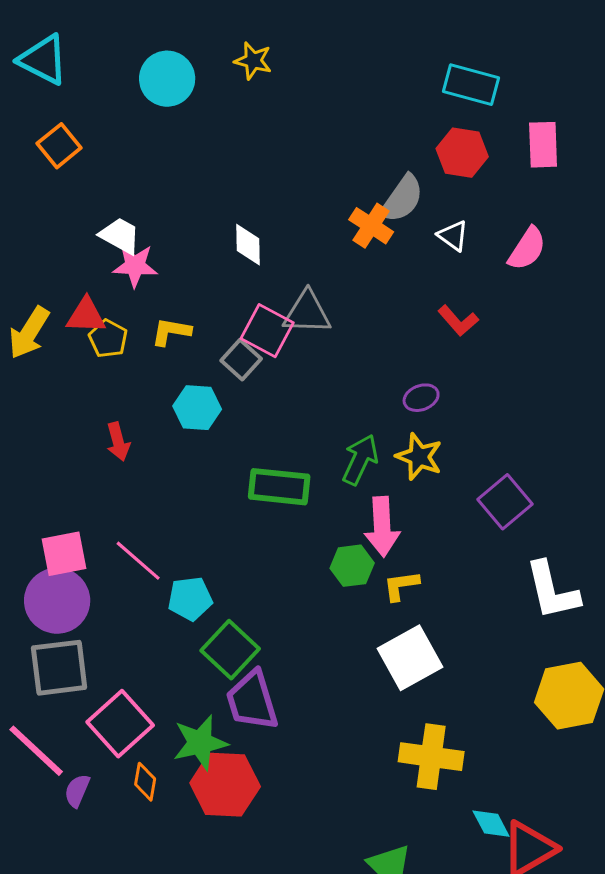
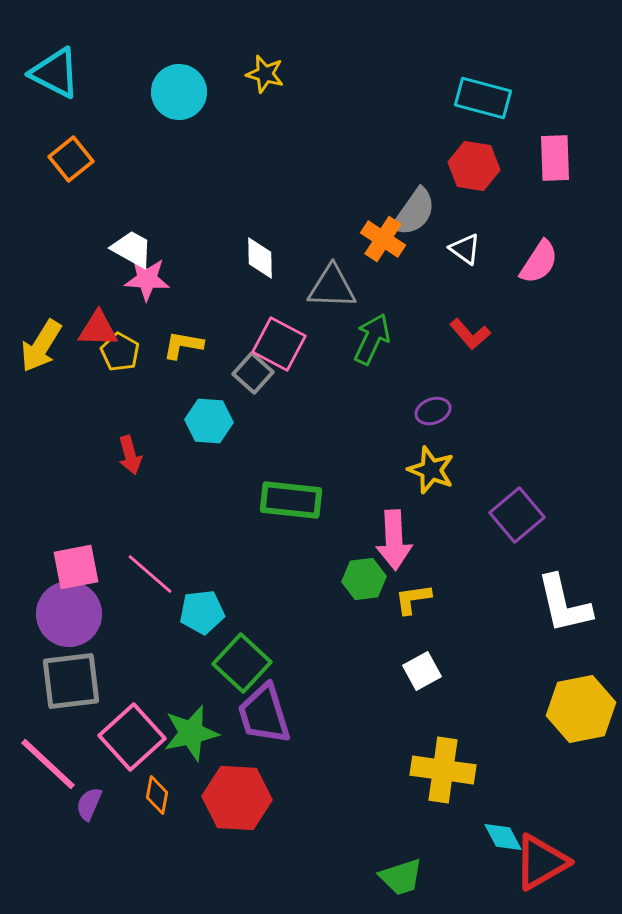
gray triangle: (307, 313) -> (332, 287), moved
green arrow: (360, 460) -> (372, 339), moved
white square: (410, 658) -> (422, 671), size x0.6
green star: (200, 743) -> (191, 733), moved

